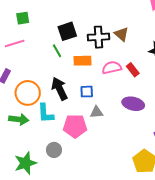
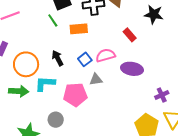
pink semicircle: (112, 68) -> (106, 55), moved
black arrow: (60, 89) -> (58, 58), size x0.7
blue square: (87, 92) -> (85, 59), turned -32
cyan L-shape: (46, 113) -> (45, 84), turned 100

